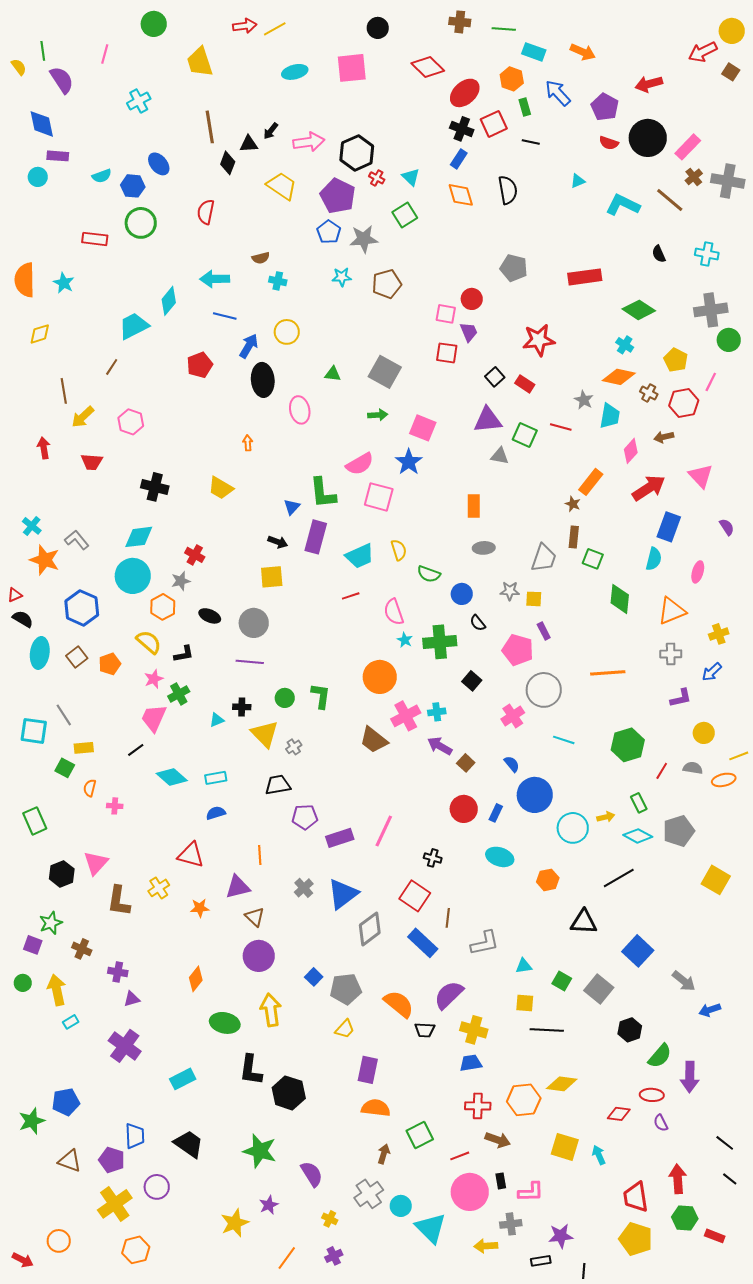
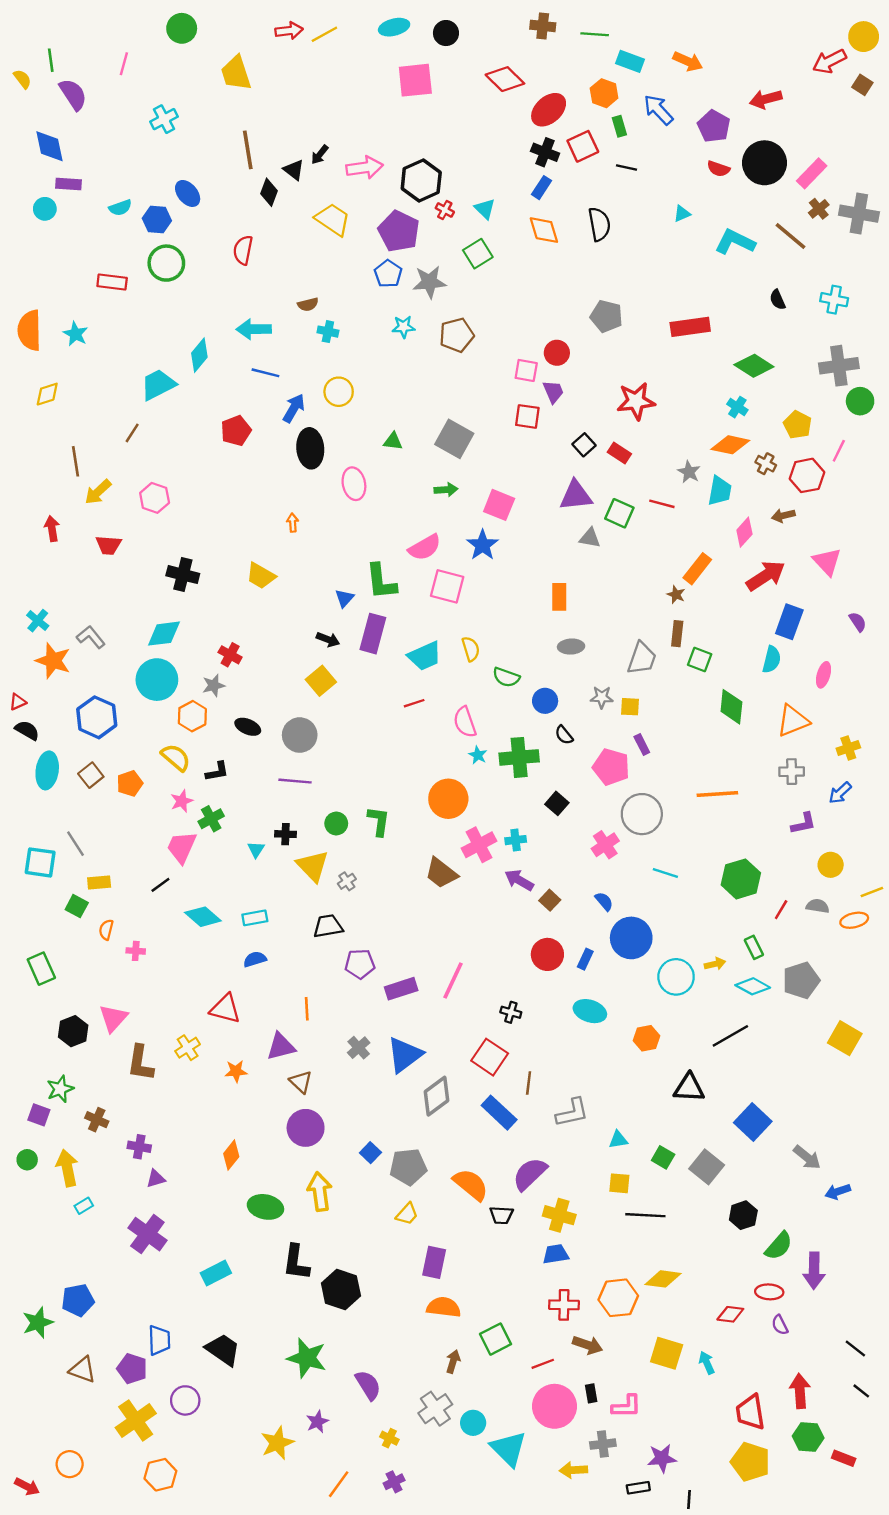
cyan ellipse: (295, 72) -> (394, 27), moved
black triangle: (249, 144) -> (294, 170), turned 42
yellow square: (272, 577) -> (321, 681), turned -35
cyan triangle: (217, 720) -> (256, 849), turned -35

